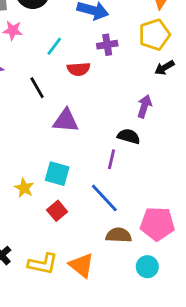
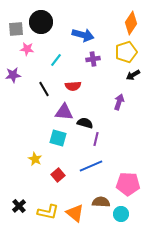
red semicircle: (79, 69) -> (73, 86), moved
black semicircle: (129, 136) -> (85, 123), moved
cyan square: (57, 174) -> (58, 138), moved
blue line: (104, 198) -> (91, 166), turned -70
brown semicircle: (119, 235) -> (101, 202), moved

